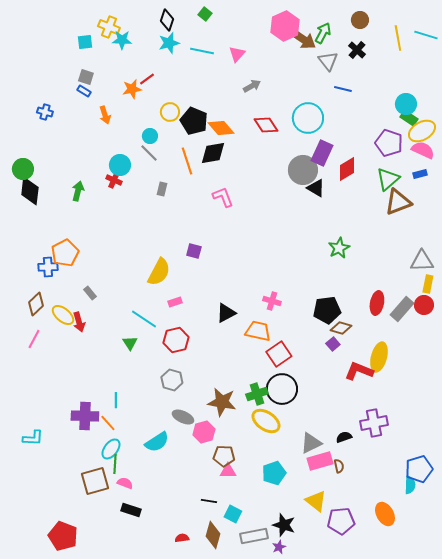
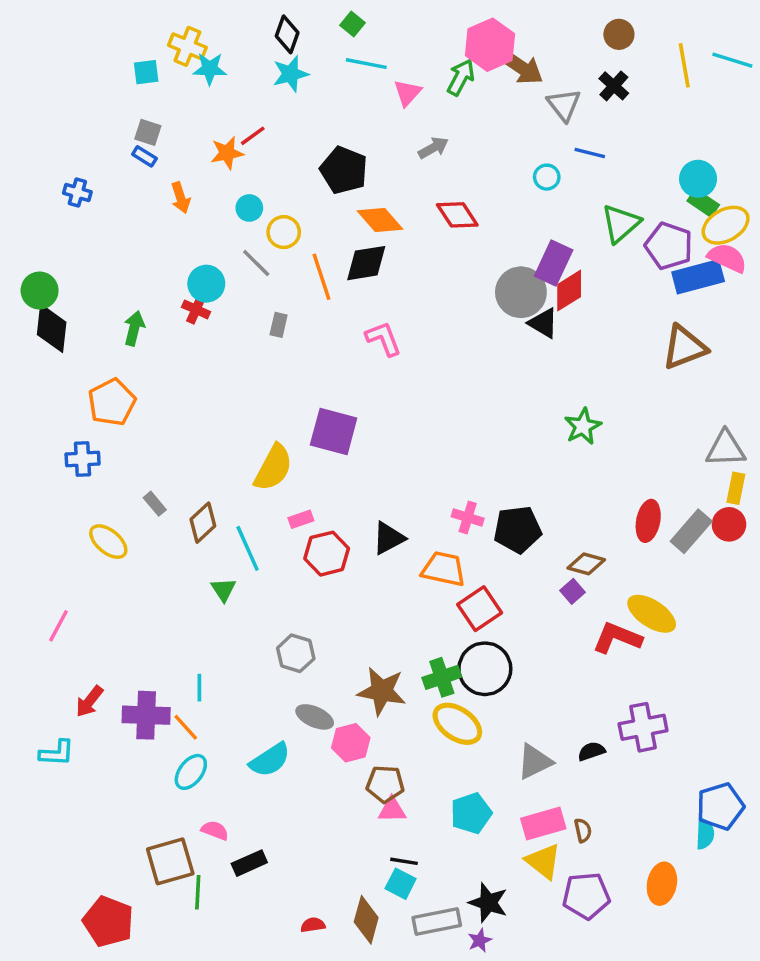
green arrow: (323, 33) -> (461, 77), moved
cyan line: (202, 51) -> (366, 64), moved
yellow circle: (170, 112) -> (284, 232), moved
cyan circle: (308, 118) -> (547, 177), moved, size x0.5
black pentagon: (194, 121) -> (344, 170), moved
cyan circle: (150, 136) -> (249, 208), moved
red diamond: (347, 169) -> (569, 291), moved
blue rectangle: (420, 174) -> (698, 277), moved, size x2.0
green triangle: (388, 179) -> (621, 223), moved
purple square: (194, 251) -> (334, 431), size x1.8
orange pentagon: (65, 253) -> (112, 402), moved
brown diamond: (36, 304) -> (203, 523), moved
black pentagon: (327, 310) -> (518, 530), moved
cyan line: (144, 319) -> (248, 548), turned 32
red arrow: (79, 322) -> (89, 701), moved, turned 54
pink line: (34, 339) -> (58, 626), moved
red hexagon: (176, 340) -> (327, 554), moved
yellow ellipse: (379, 357) -> (652, 614), turned -72
pink rectangle: (320, 461) -> (543, 824), moved
green line: (115, 464) -> (198, 892), moved
brown semicircle: (339, 466) -> (583, 830), moved
brown square: (95, 481) -> (170, 861), moved
black line: (209, 501) -> (404, 861), moved
black rectangle: (131, 510) -> (249, 863), moved, turned -42
orange ellipse: (385, 514) -> (662, 884), turned 40

